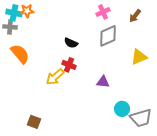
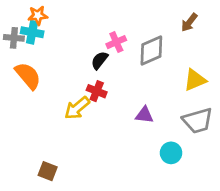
pink cross: (103, 12) -> (116, 42), moved
cyan cross: (14, 13) -> (32, 32), moved
black semicircle: (71, 43) -> (99, 60), turned 104
gray trapezoid: (141, 118) -> (198, 121), moved

